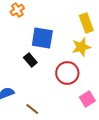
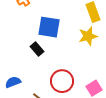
red circle: (67, 73) -> (62, 81), moved

